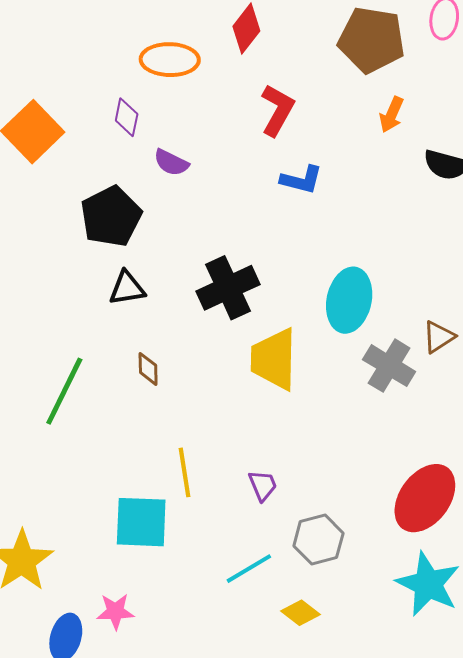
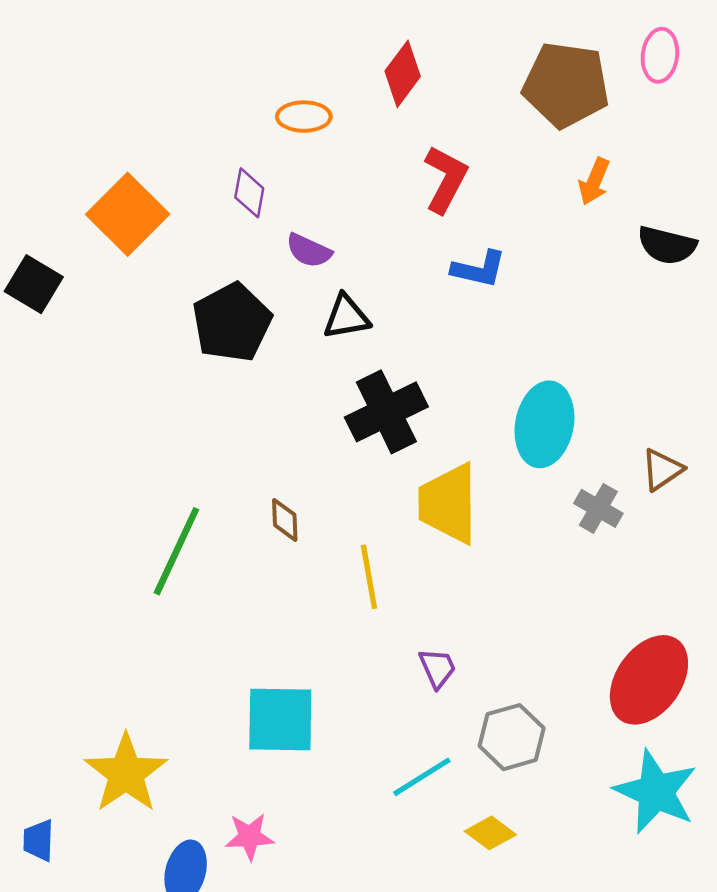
orange ellipse: (170, 60) -> (304, 117), size x0.7
black triangle: (127, 288) -> (346, 317), moved
gray cross: (389, 366) -> (598, 508), size x0.7
yellow line: (185, 472) -> (369, 577), moved

